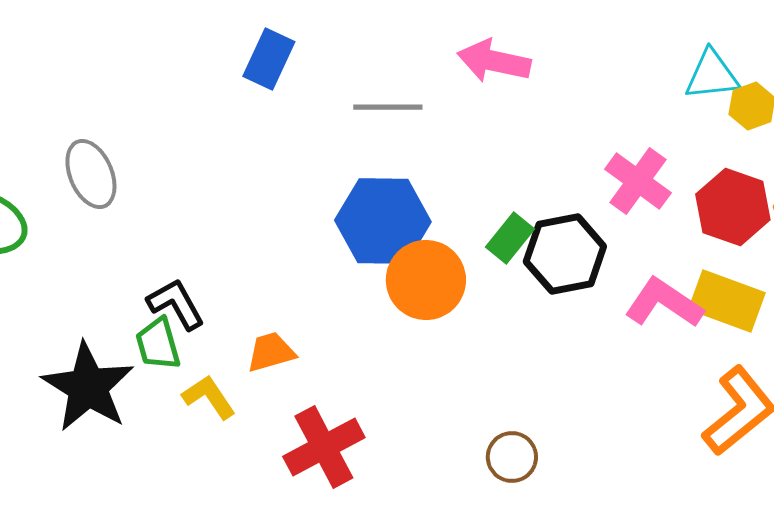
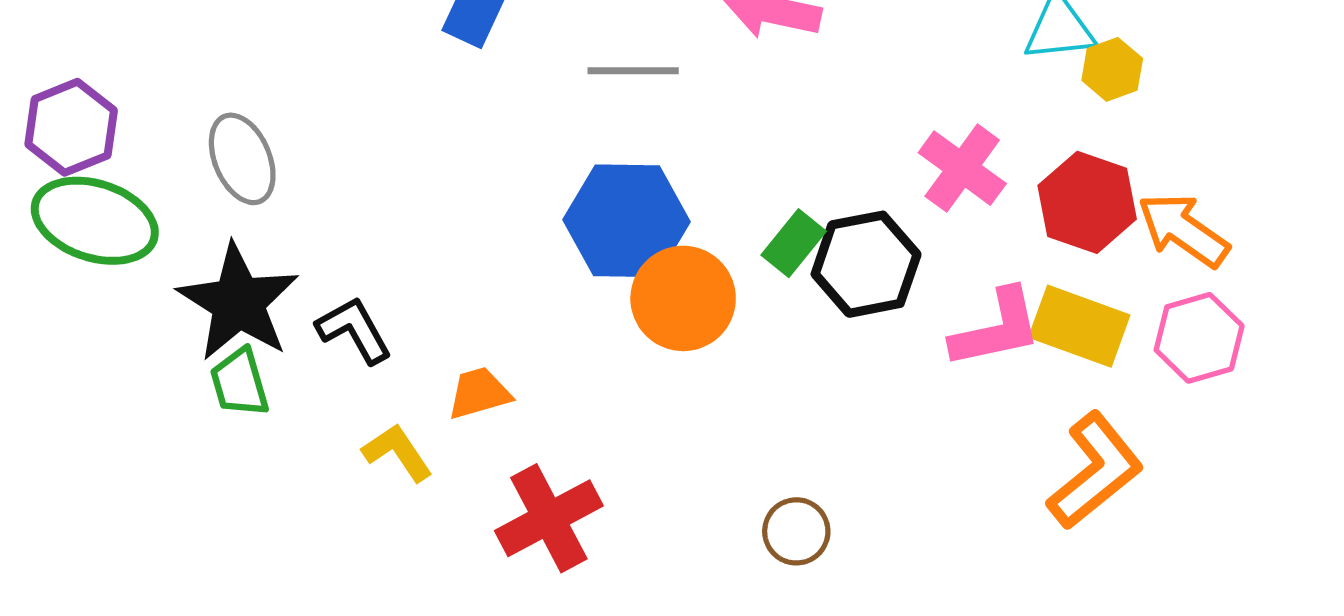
pink L-shape: (664, 303) -> (996, 329), turned 134
green trapezoid: (158, 344) -> (240, 383), moved
black star: (88, 387) -> (238, 302), moved

